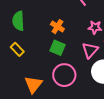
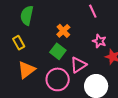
pink triangle: (90, 50) -> (78, 65), moved
orange triangle: (33, 84) -> (26, 70), moved

